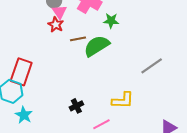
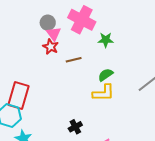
green semicircle: (97, 46) -> (106, 75), moved, size x0.6
yellow L-shape: (123, 100) -> (103, 93), moved

